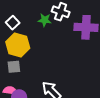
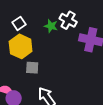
gray square: (14, 67) -> (32, 68), moved

